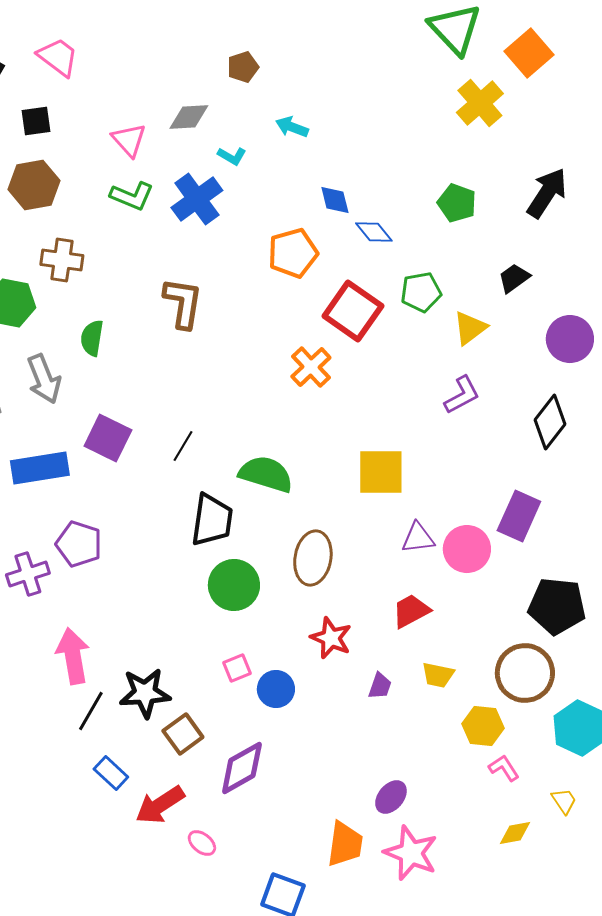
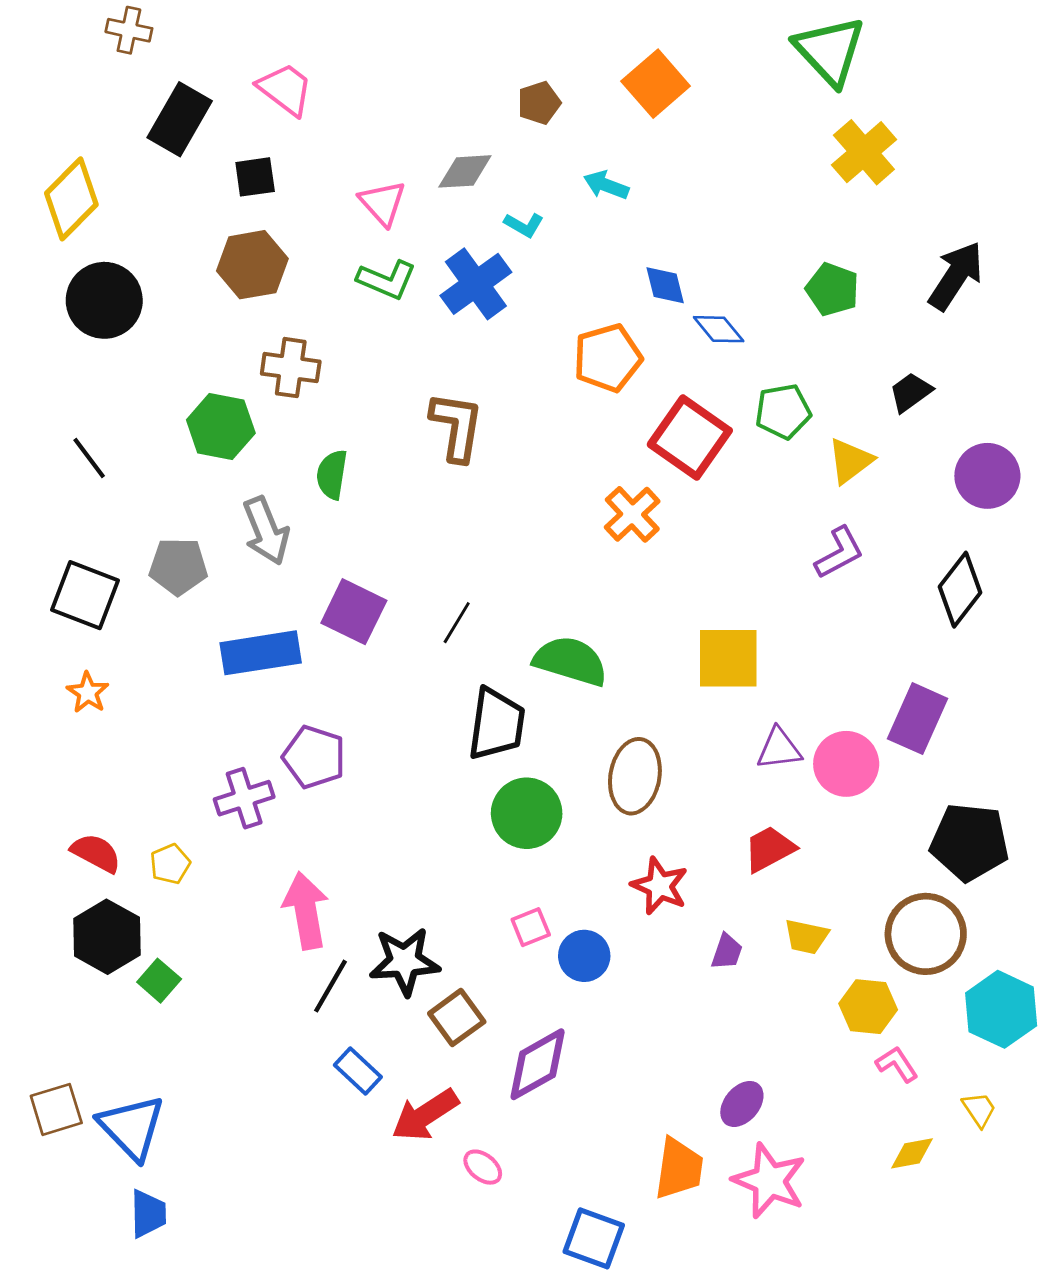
orange square: (529, 53) -> (656, 84), moved

